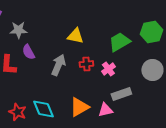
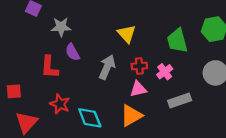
yellow triangle: (75, 36) -> (127, 34), turned 36
green trapezoid: (119, 42) -> (177, 41), turned -75
pink triangle: (105, 110) -> (138, 89), moved
red star: (17, 112) -> (60, 104), moved

